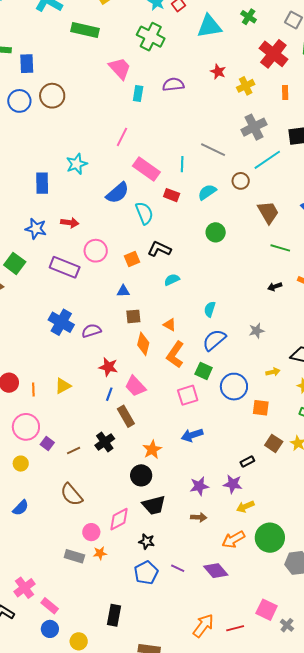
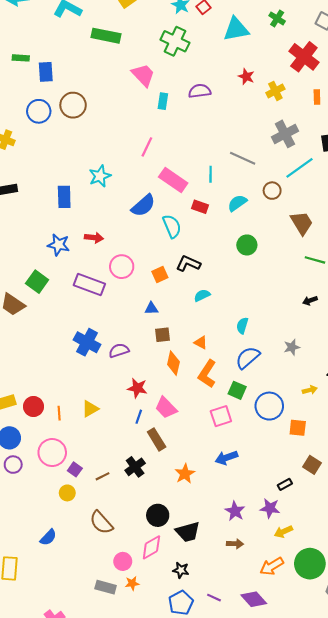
yellow circle: (21, 464) -> (67, 493), moved
black circle: (141, 475) -> (158, 515), moved
purple star: (199, 486) -> (235, 511), turned -30

